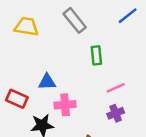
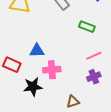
green rectangle: (96, 55) -> (87, 27), moved, turned -63

